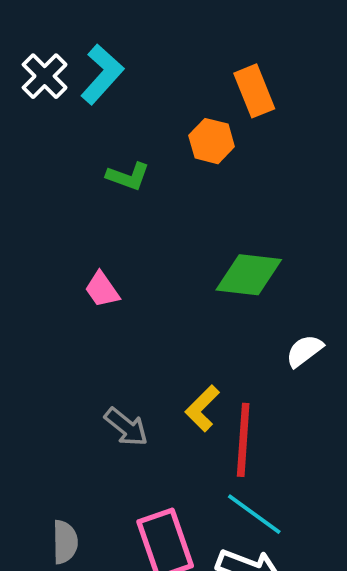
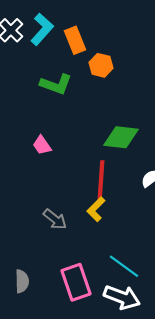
orange rectangle: (254, 91) -> (75, 40), moved
green L-shape: (128, 176) -> (56, 84), size x1.4
red line: (243, 440) -> (101, 180), moved

